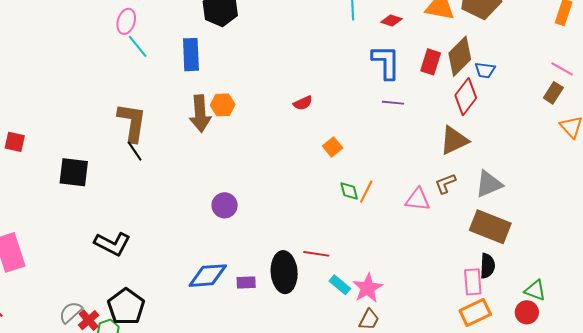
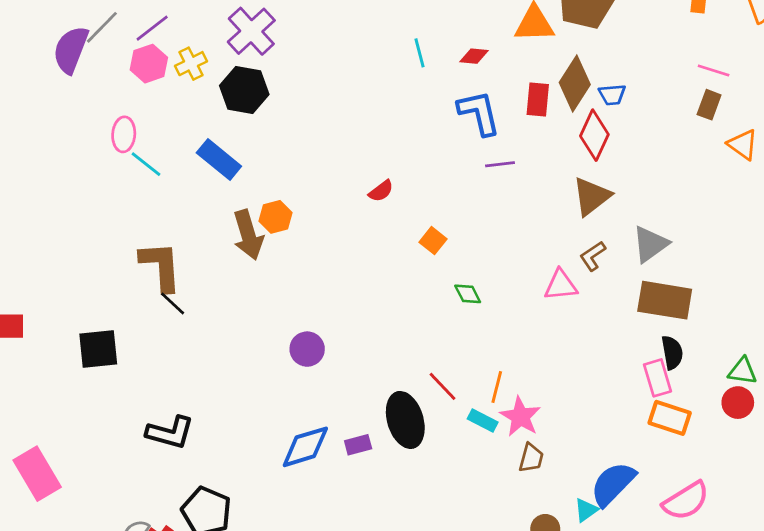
blue rectangle: (191, 55) -> (219, 159), turned -36
orange line: (366, 192) -> (497, 387), moved
red line: (316, 254) -> (442, 386), turned 50
orange rectangle: (475, 313) -> (670, 418), turned 56

